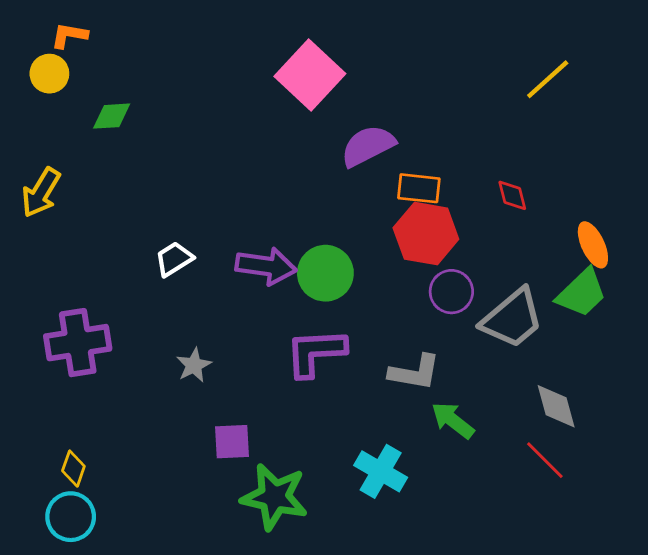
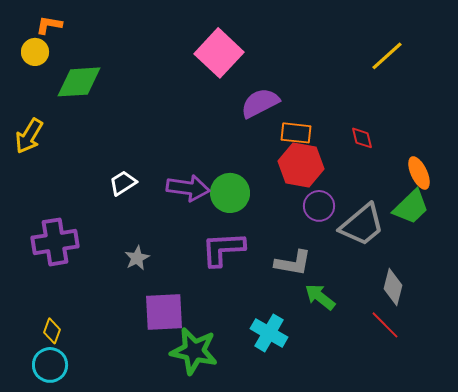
green diamond: (112, 116) -> (79, 82), size x1.6
gray diamond: (556, 406) -> (393, 287), turned 30
purple square: (232, 442) -> (164, 312), size x1.5

